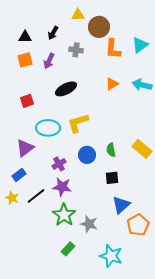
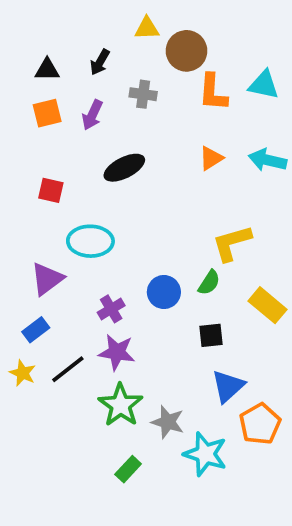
cyan triangle: (140, 45) -> (264, 85), turned 48
red square: (27, 101) -> (51, 190), turned 32
yellow L-shape: (78, 123) -> (232, 243), moved
yellow rectangle: (142, 149) -> (268, 305), moved
green semicircle: (111, 150) -> (209, 283), turned -136
cyan star: (111, 256) -> (205, 454), moved

